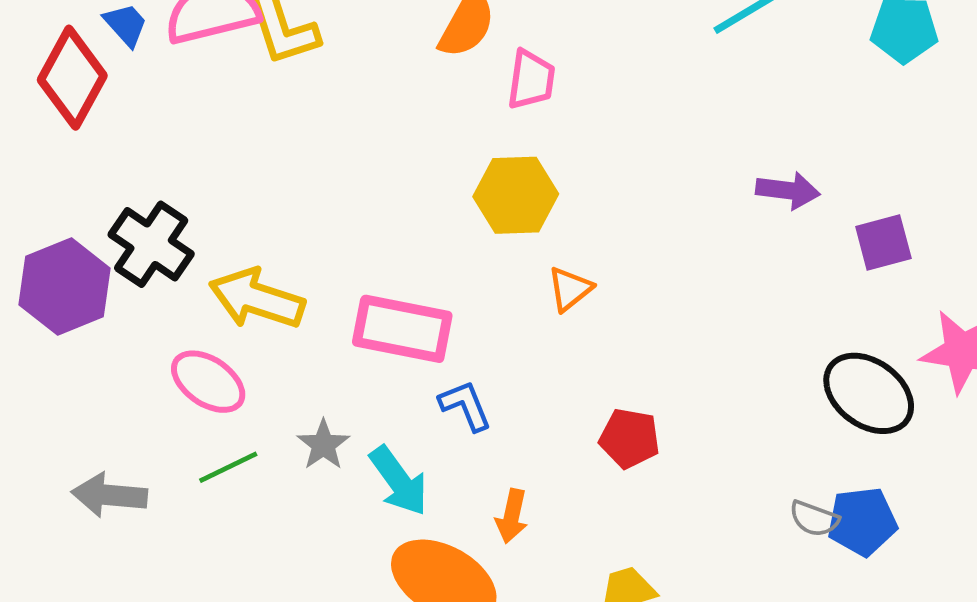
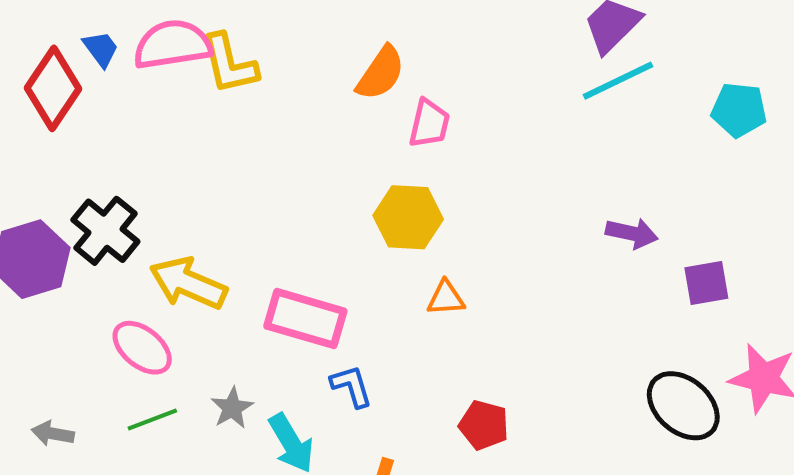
orange triangle: (570, 289) -> (446, 298), turned 30
gray arrow: (109, 495) -> (53, 434), size x0.7

